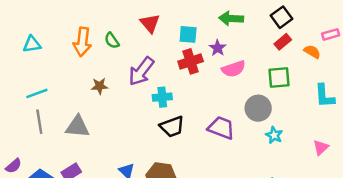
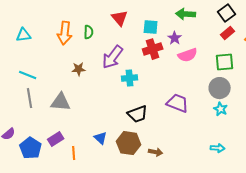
green semicircle: (112, 41) -> (89, 32), turned -144
cyan line: (37, 93) -> (28, 75), turned 42
gray circle: (258, 108) -> (220, 88), moved
black trapezoid: (172, 127) -> (138, 114), moved

